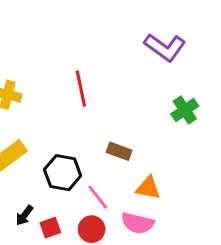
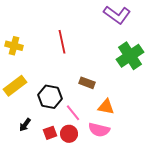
green cross: (185, 110) -> (130, 56), size x1.5
red square: (50, 228) -> (50, 133), moved

